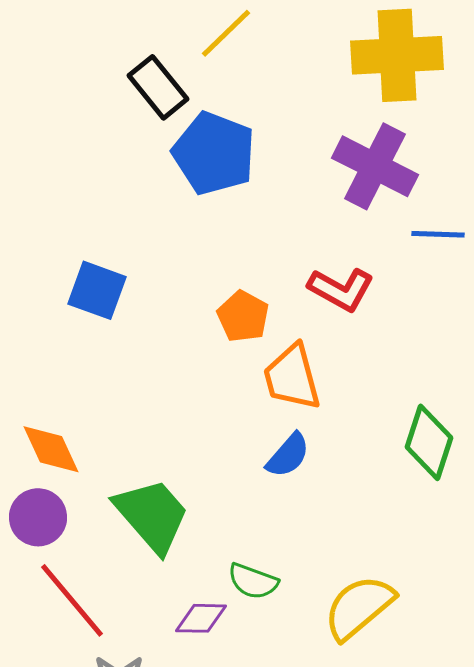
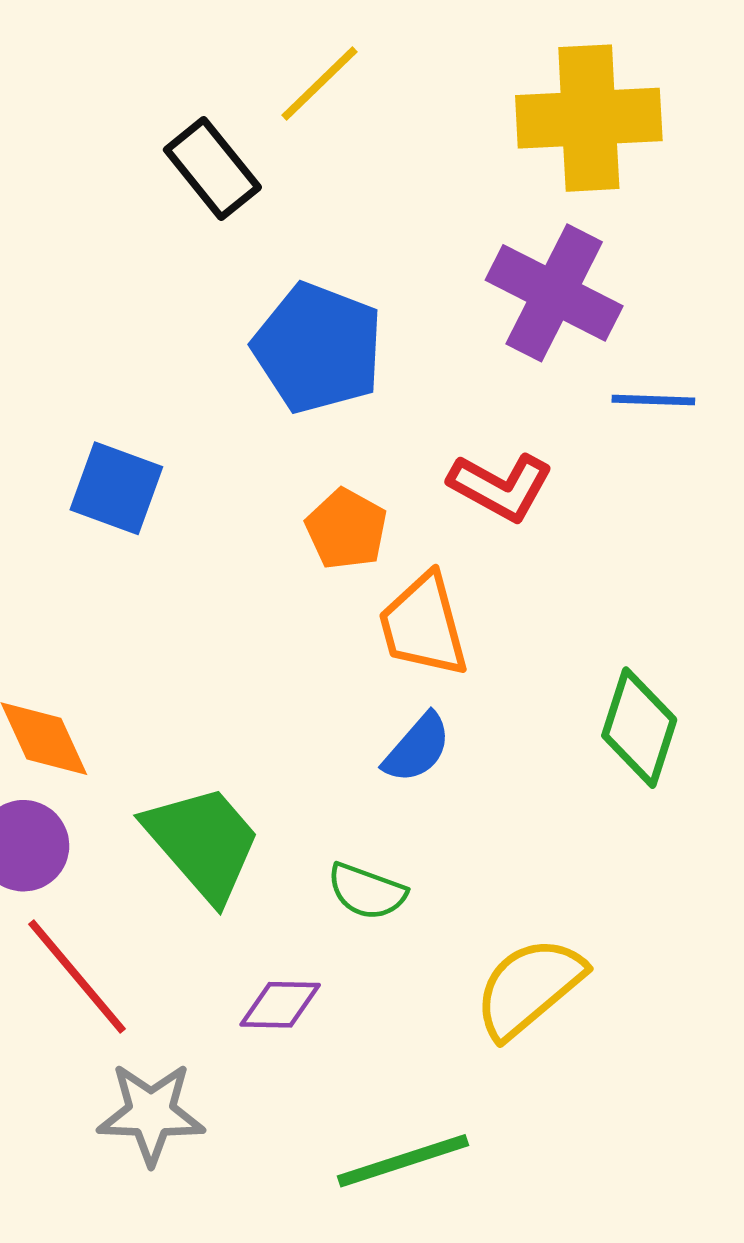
blue pentagon: (214, 153) -> (318, 348), moved
green semicircle: (253, 581) -> (367, 891), moved

